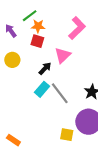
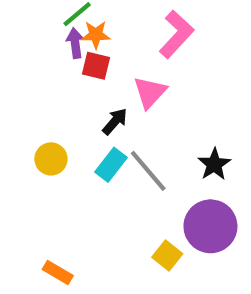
purple arrow: (11, 31) -> (75, 43), moved, turned 32
yellow circle: (12, 60) -> (51, 159), moved
yellow square: (67, 135) -> (167, 255), turned 32

